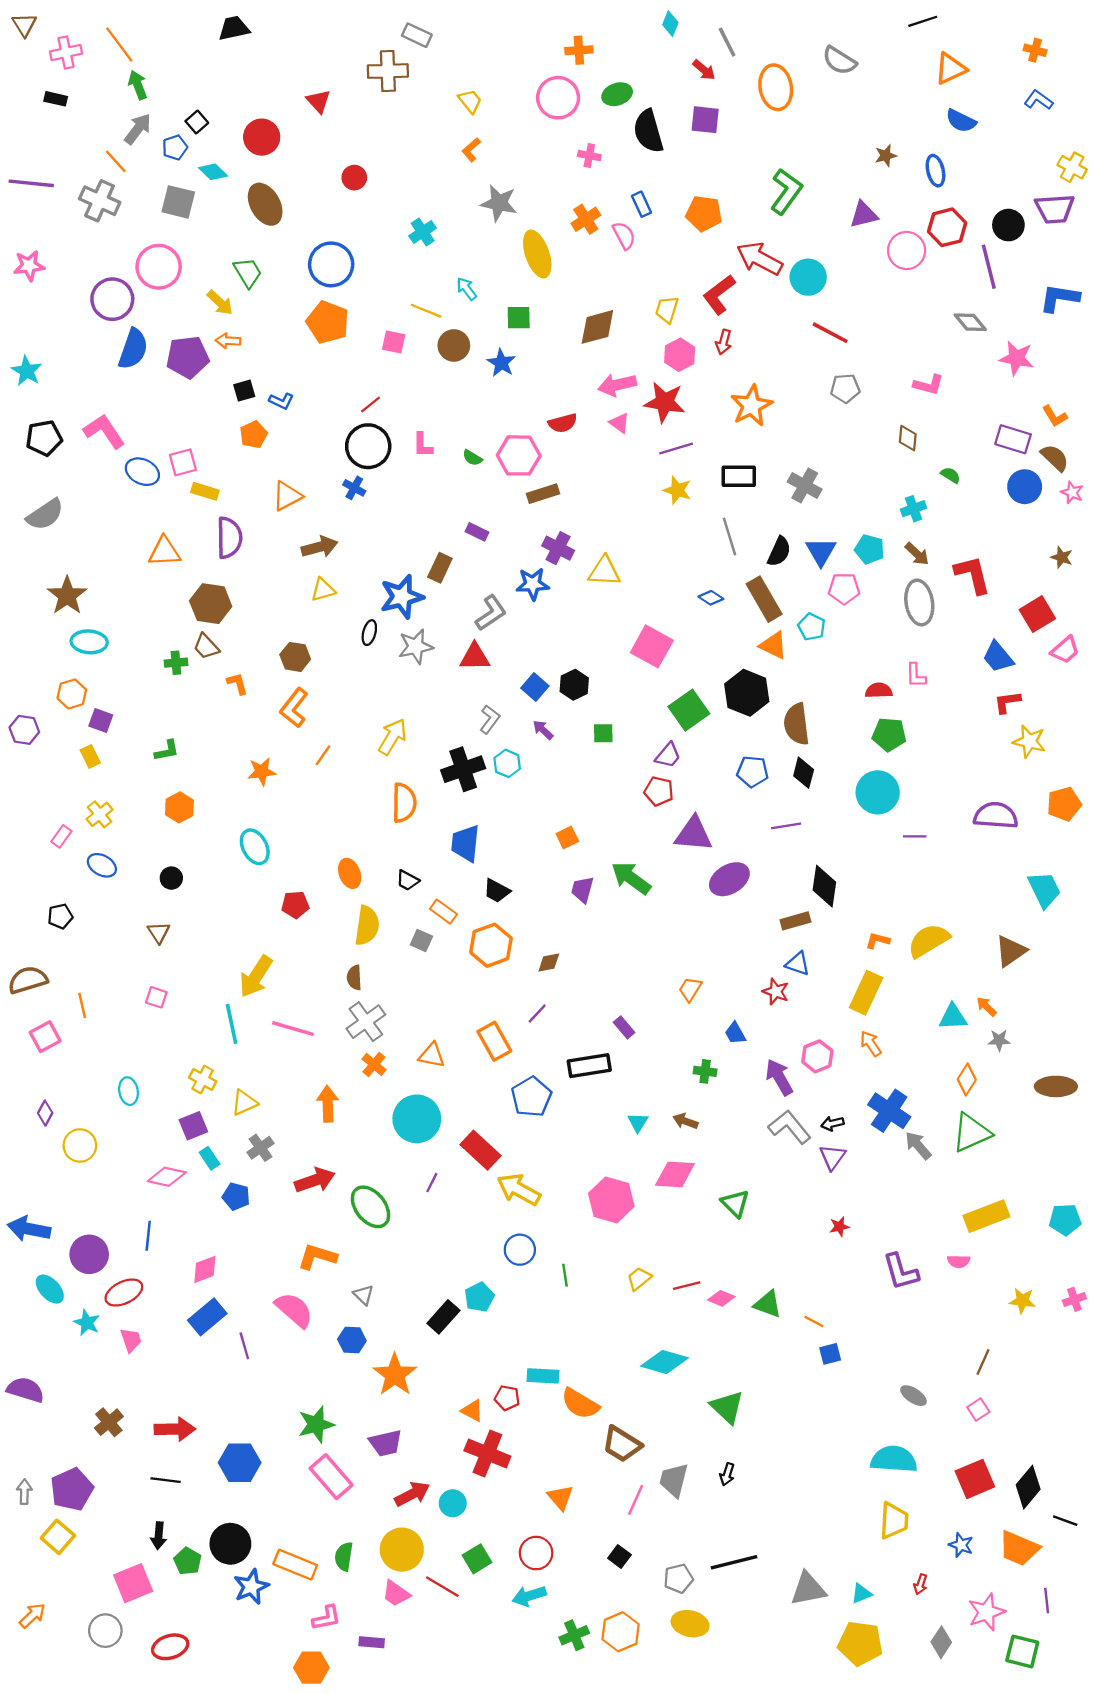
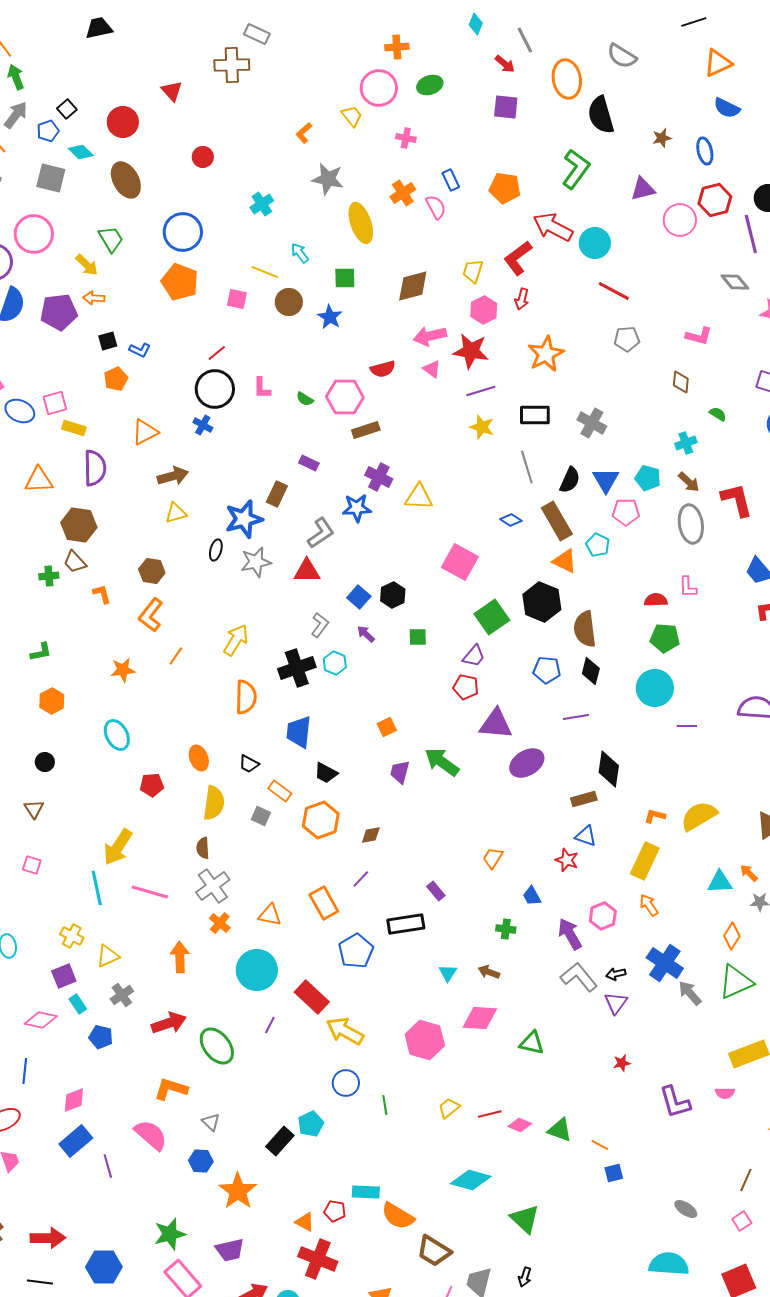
yellow trapezoid: (470, 101) -> (352, 116), moved
black semicircle: (648, 131) -> (601, 115), moved
green triangle: (735, 1203) -> (532, 1043), turned -32

